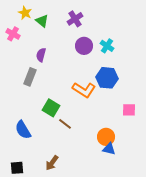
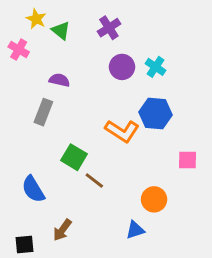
purple semicircle: (41, 55) -> (59, 80), turned 88
blue triangle: (109, 149) -> (135, 230), moved, turned -32
brown arrow: (52, 163) -> (62, 230), moved

